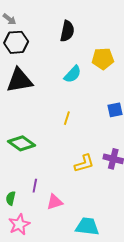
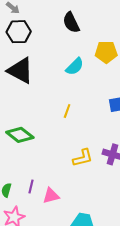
black semicircle: (67, 31) -> (71, 22), turned 140
black triangle: (19, 80) -> (20, 71), turned 36
purple line: (35, 186) -> (31, 186), moved

